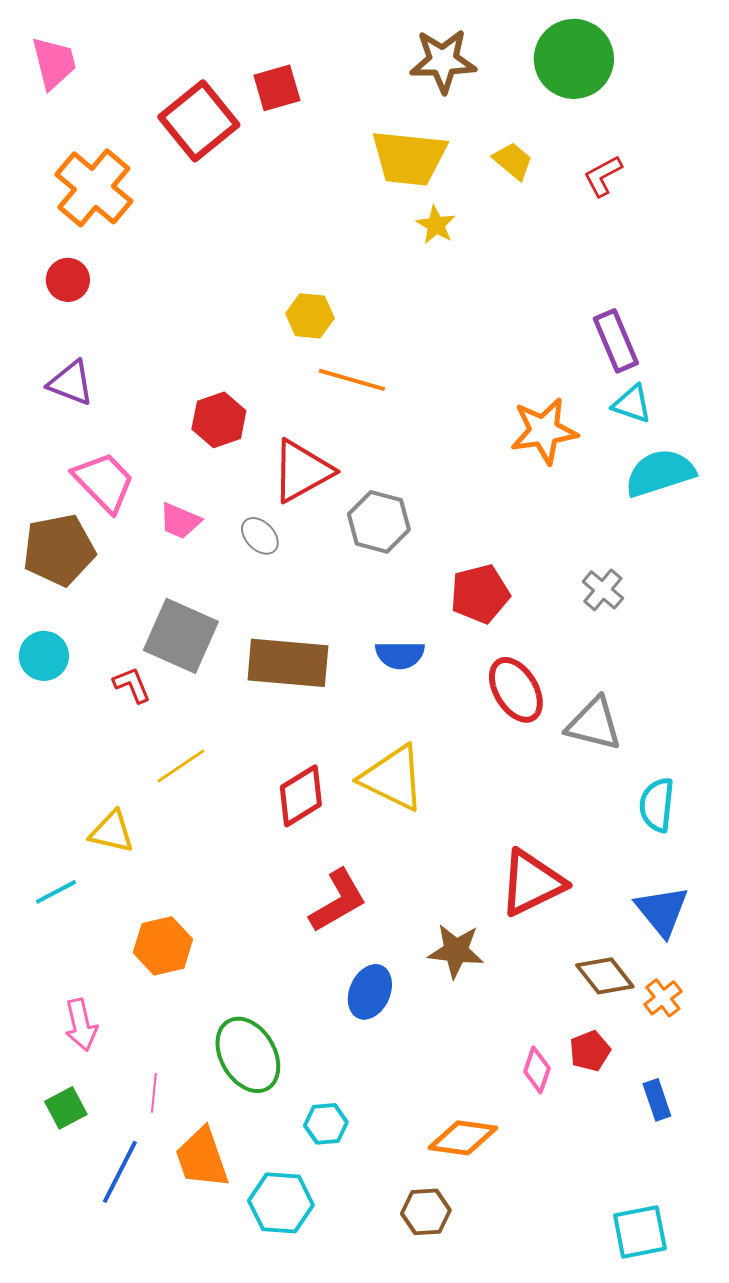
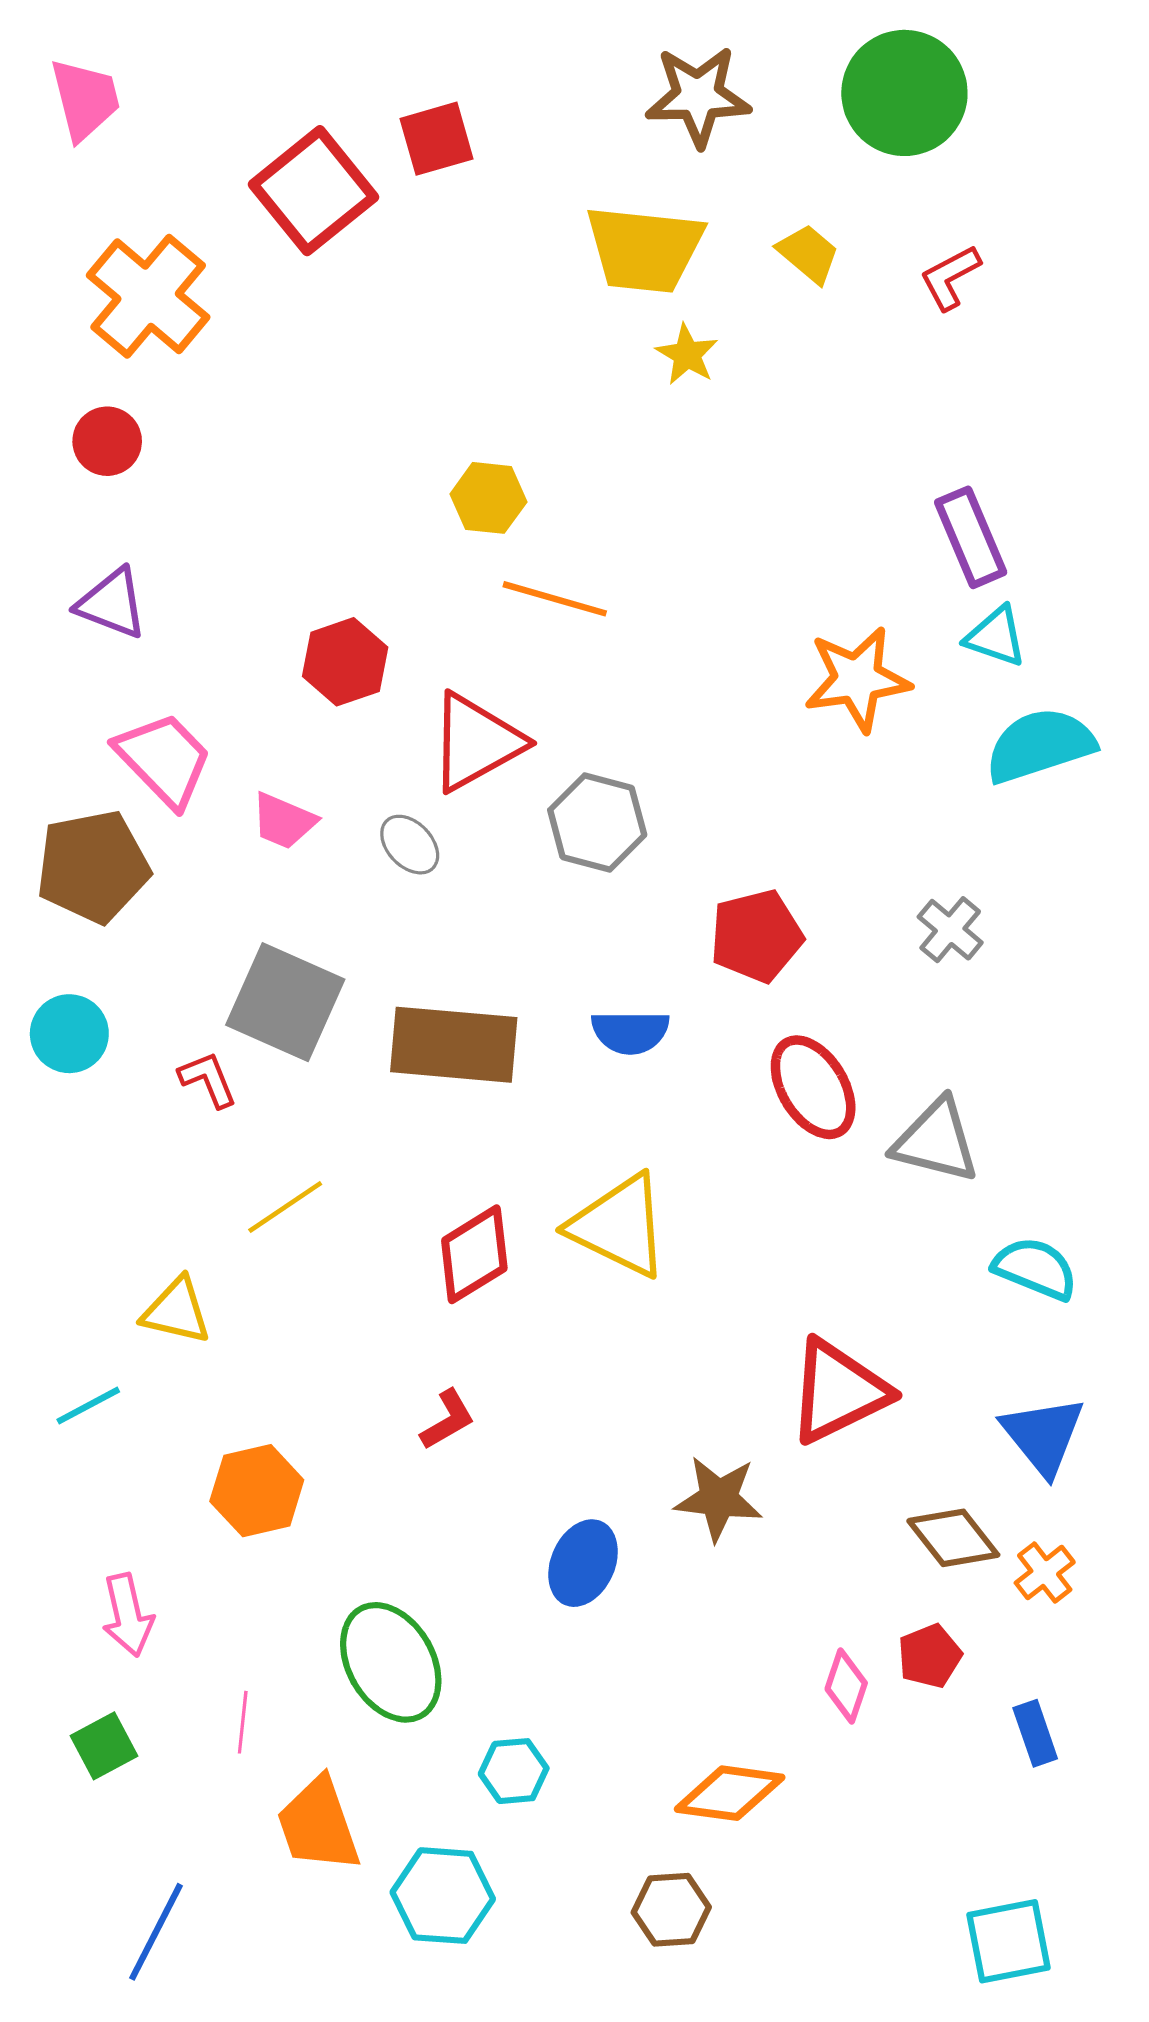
cyan semicircle: (657, 805) -> (1035, 1268), turned 106
red L-shape: (338, 901) -> (447, 1420), moved, size x0.6
blue line: (120, 1172) -> (156, 1932), moved

